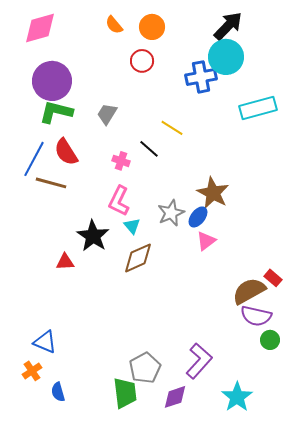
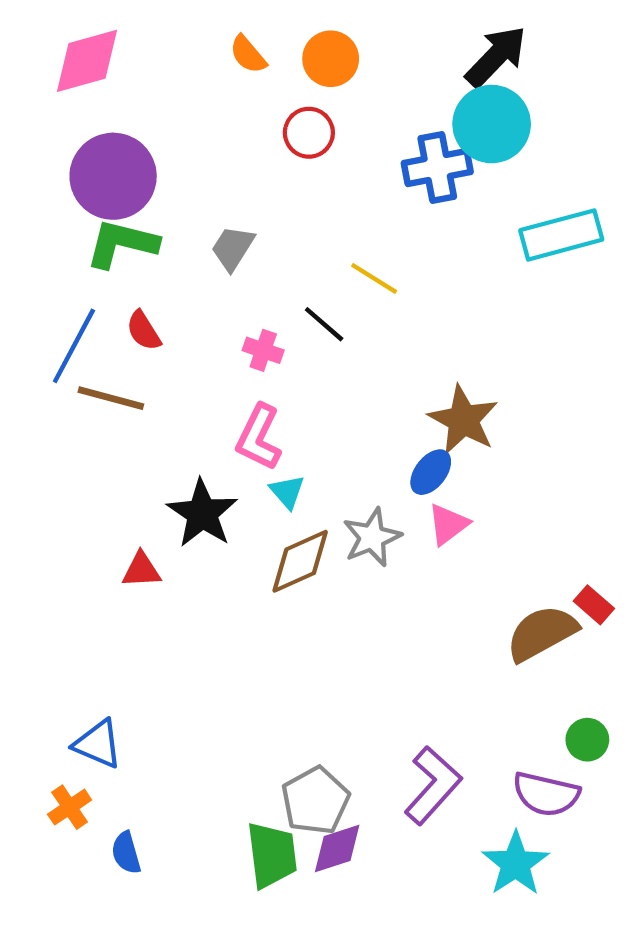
red semicircle: (66, 152) -> (144, 331), size x0.7
gray star: (171, 213) -> (372, 537), moved
purple semicircle: (256, 316) -> (546, 794), moved
purple diamond: (175, 397) -> (337, 848), moved

